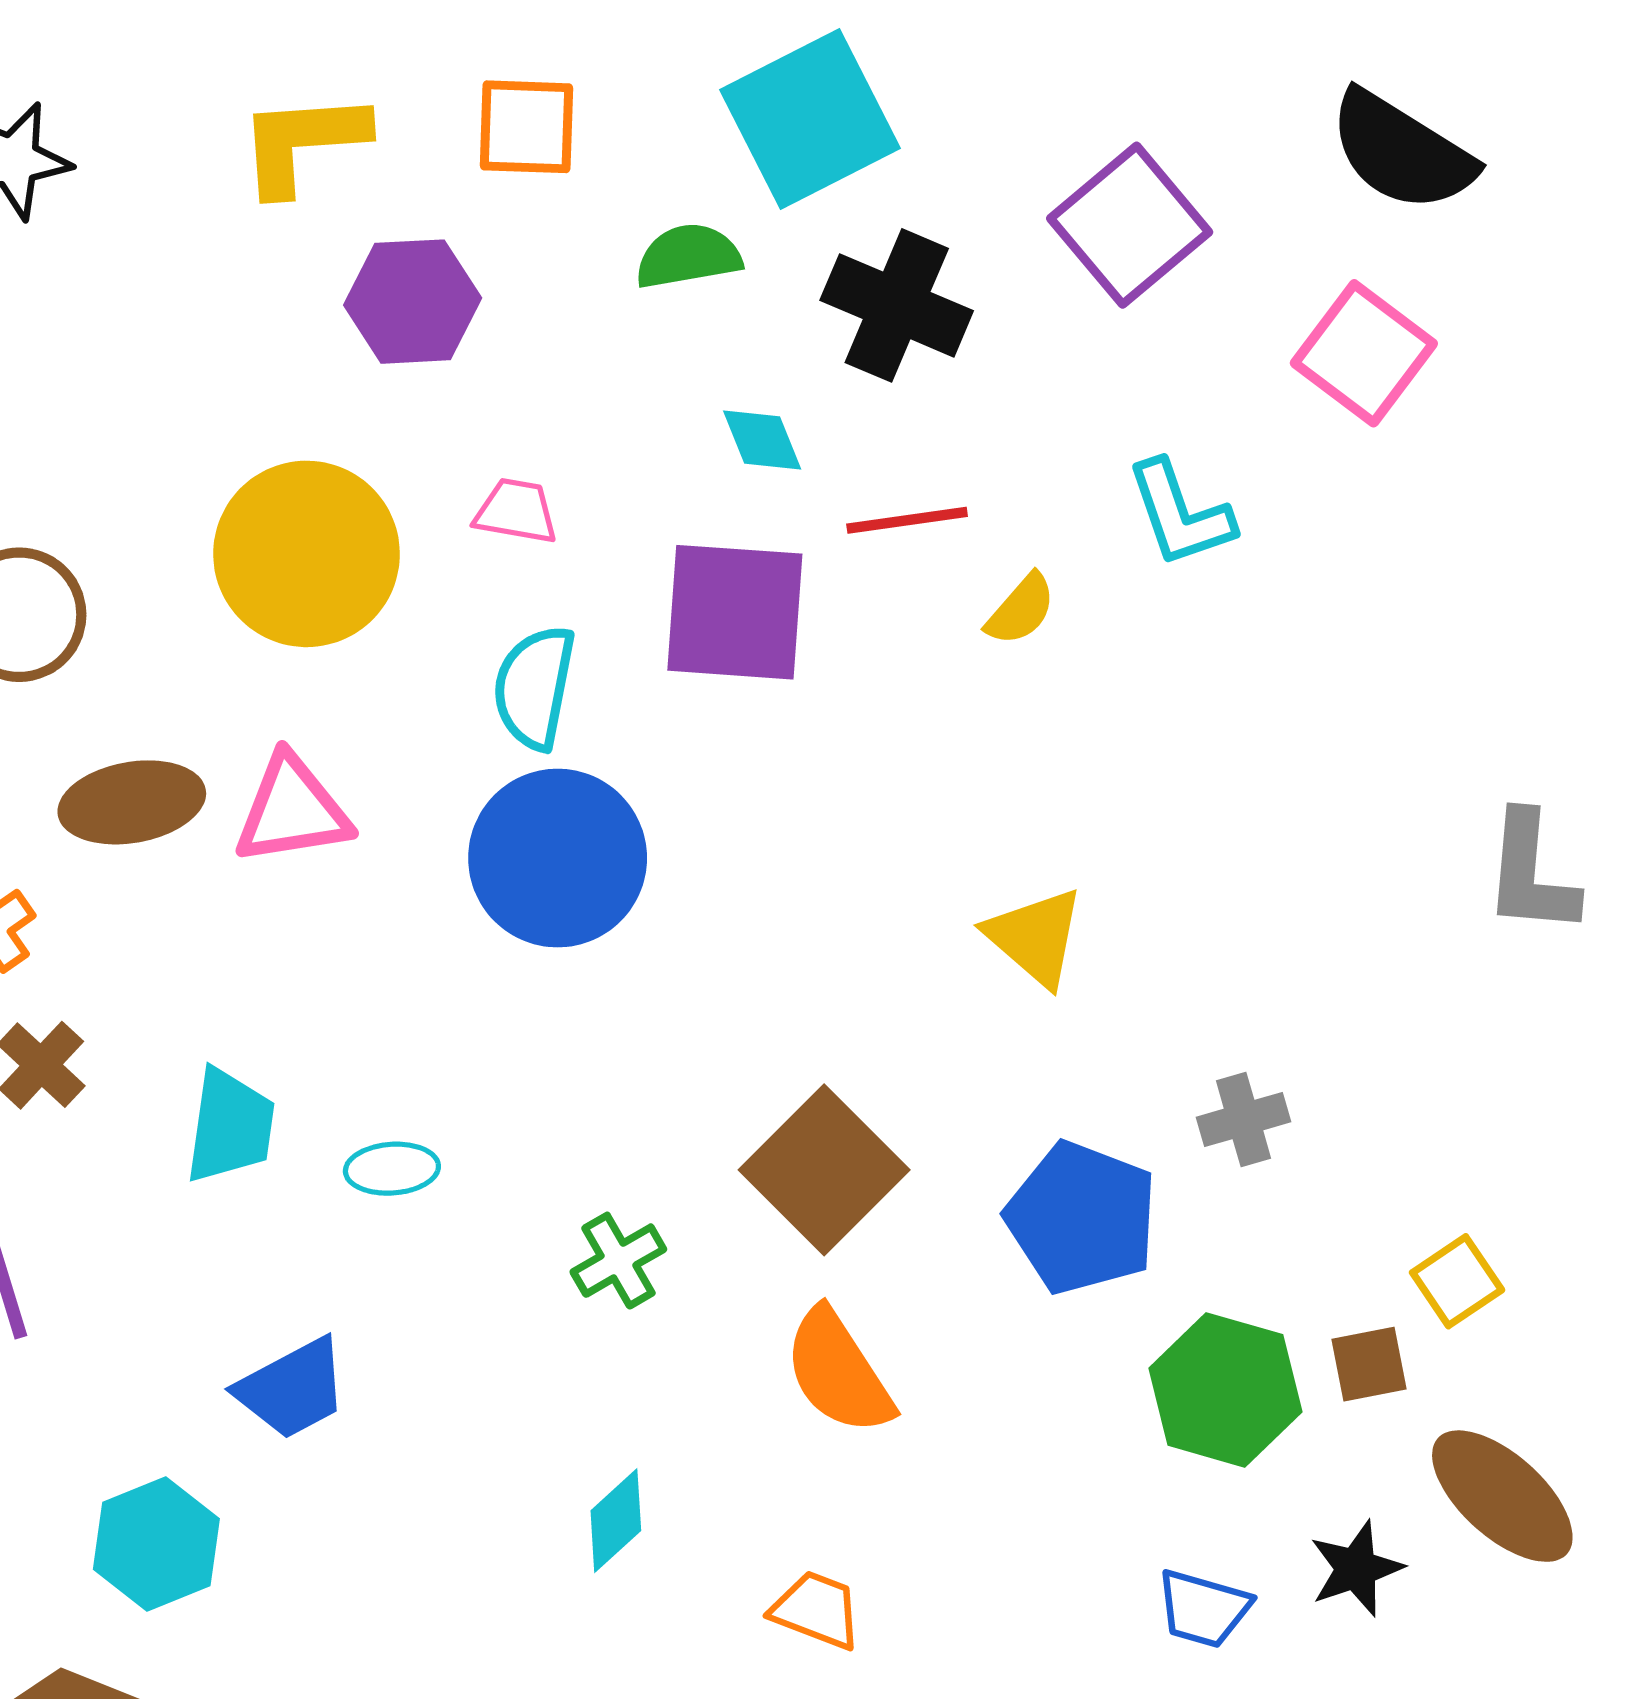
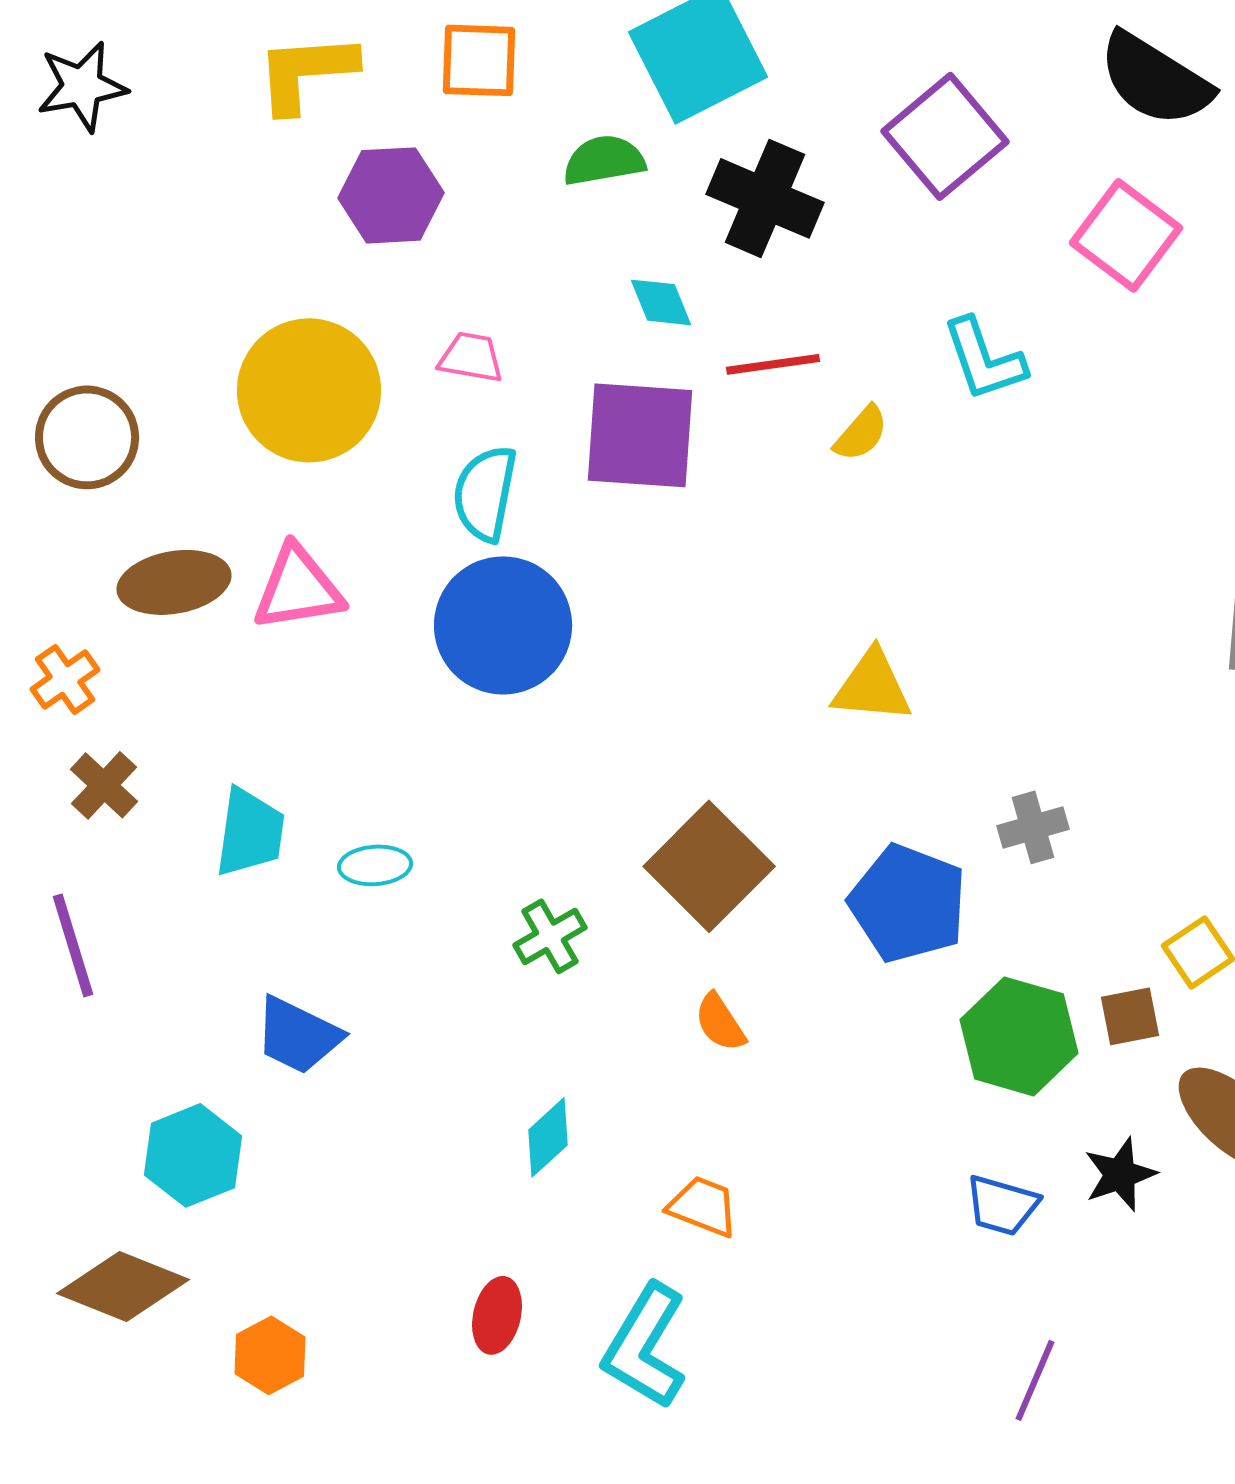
yellow triangle: (1035, 937) -> (872, 686), turned -36
orange semicircle: (838, 1372) -> (720, 1022), size x0.6
blue trapezoid: (292, 1389) -> (298, 1035), turned 54

